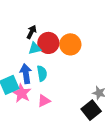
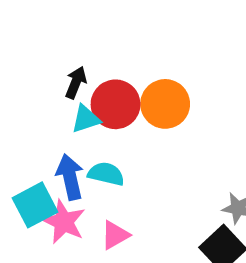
cyan semicircle: (42, 73) -> (106, 174), turned -63

